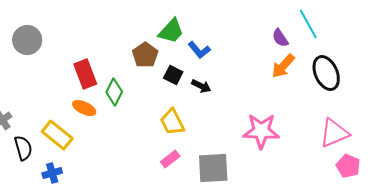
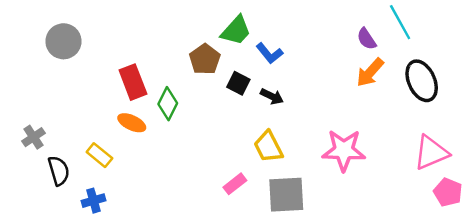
yellow trapezoid: (172, 122) -> (268, 147), moved
yellow rectangle: (57, 135) -> (99, 155), size x0.7

